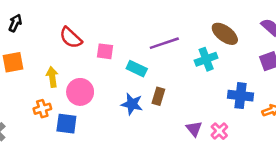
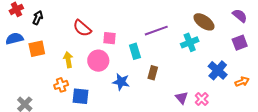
cyan rectangle: (137, 69) -> (135, 51), turned 49
pink circle: (80, 92) -> (98, 61), moved
blue cross: (240, 96) -> (218, 70), turned 36
blue star: (132, 104) -> (121, 82), moved

